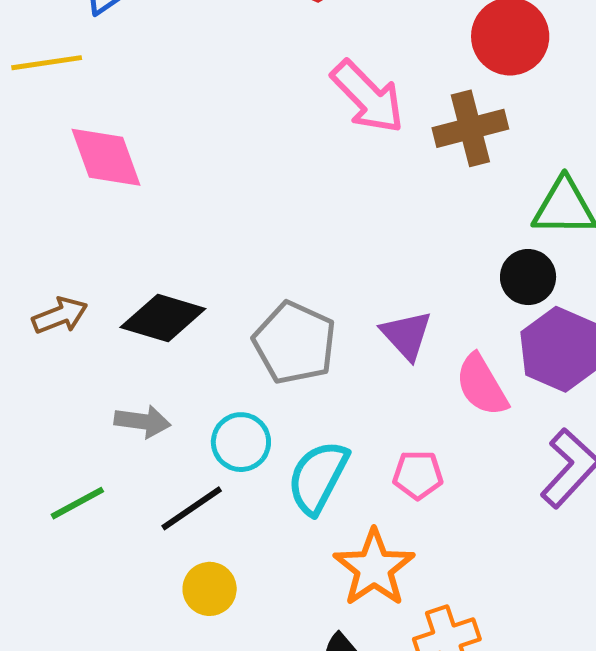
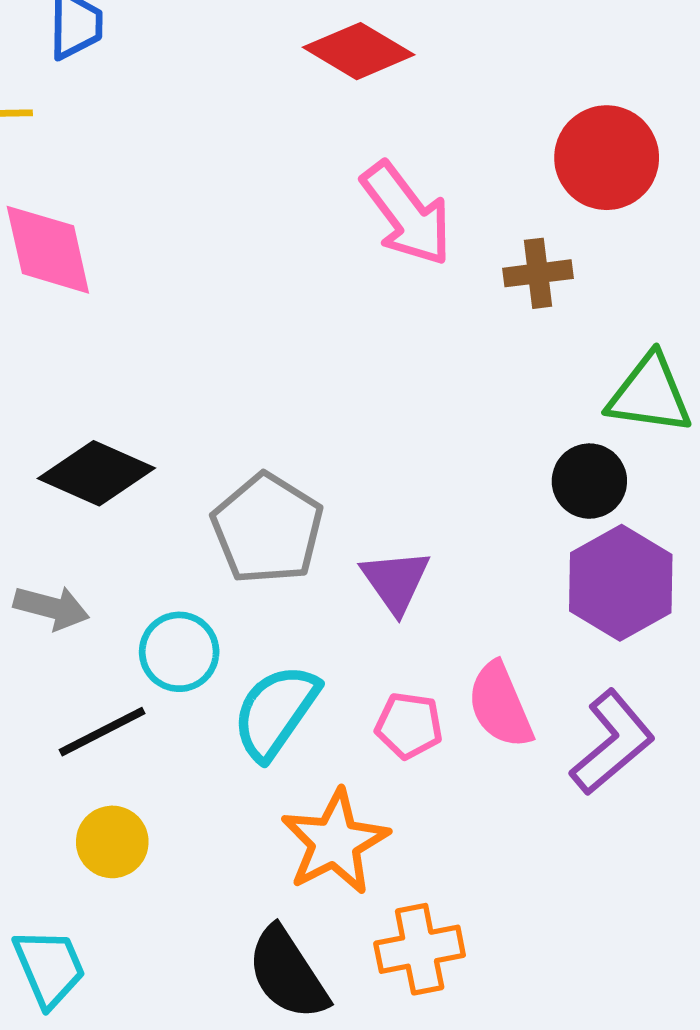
brown cross: (470, 128) -> (538, 273), size x0.7
purple triangle: (406, 335) -> (396, 581), moved
pink semicircle: (482, 385) -> (500, 705), moved

